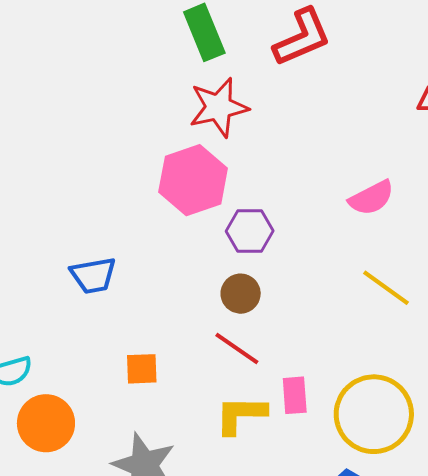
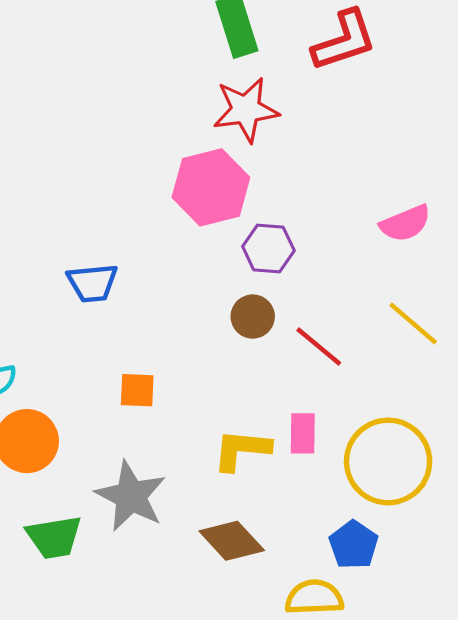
red line: (237, 348) -> (319, 346), moved

